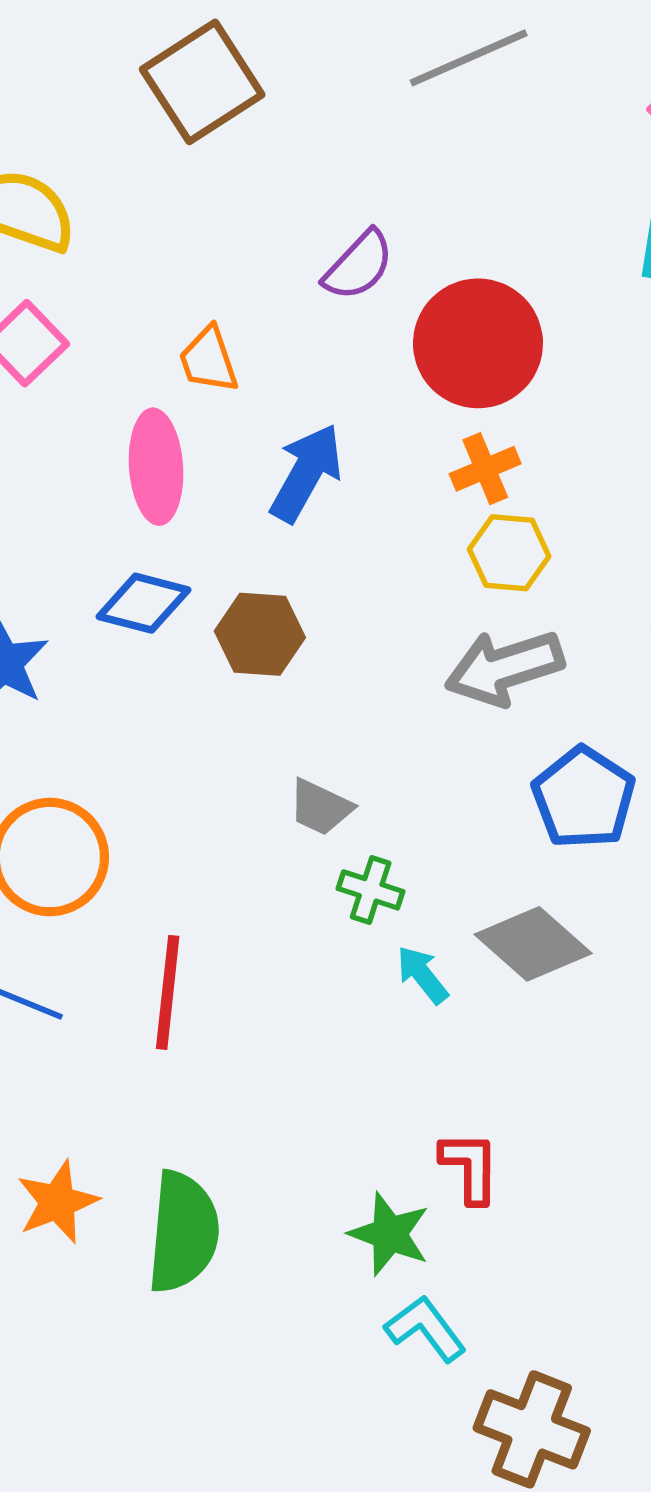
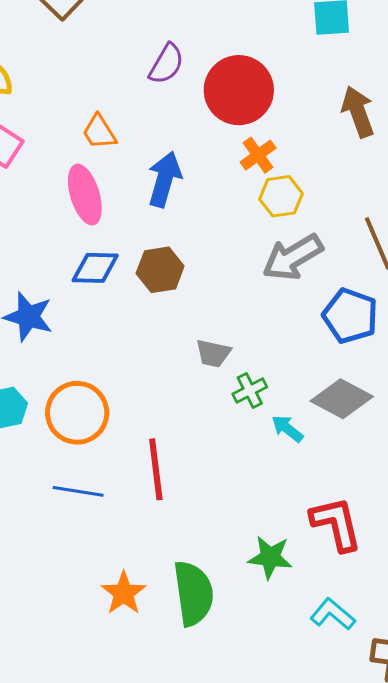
green cross: (371, 890) -> (250, 391), turned -32
red L-shape: (470, 1167) -> (336, 524), size x1.4
green star: (389, 1234) -> (270, 557), moved

